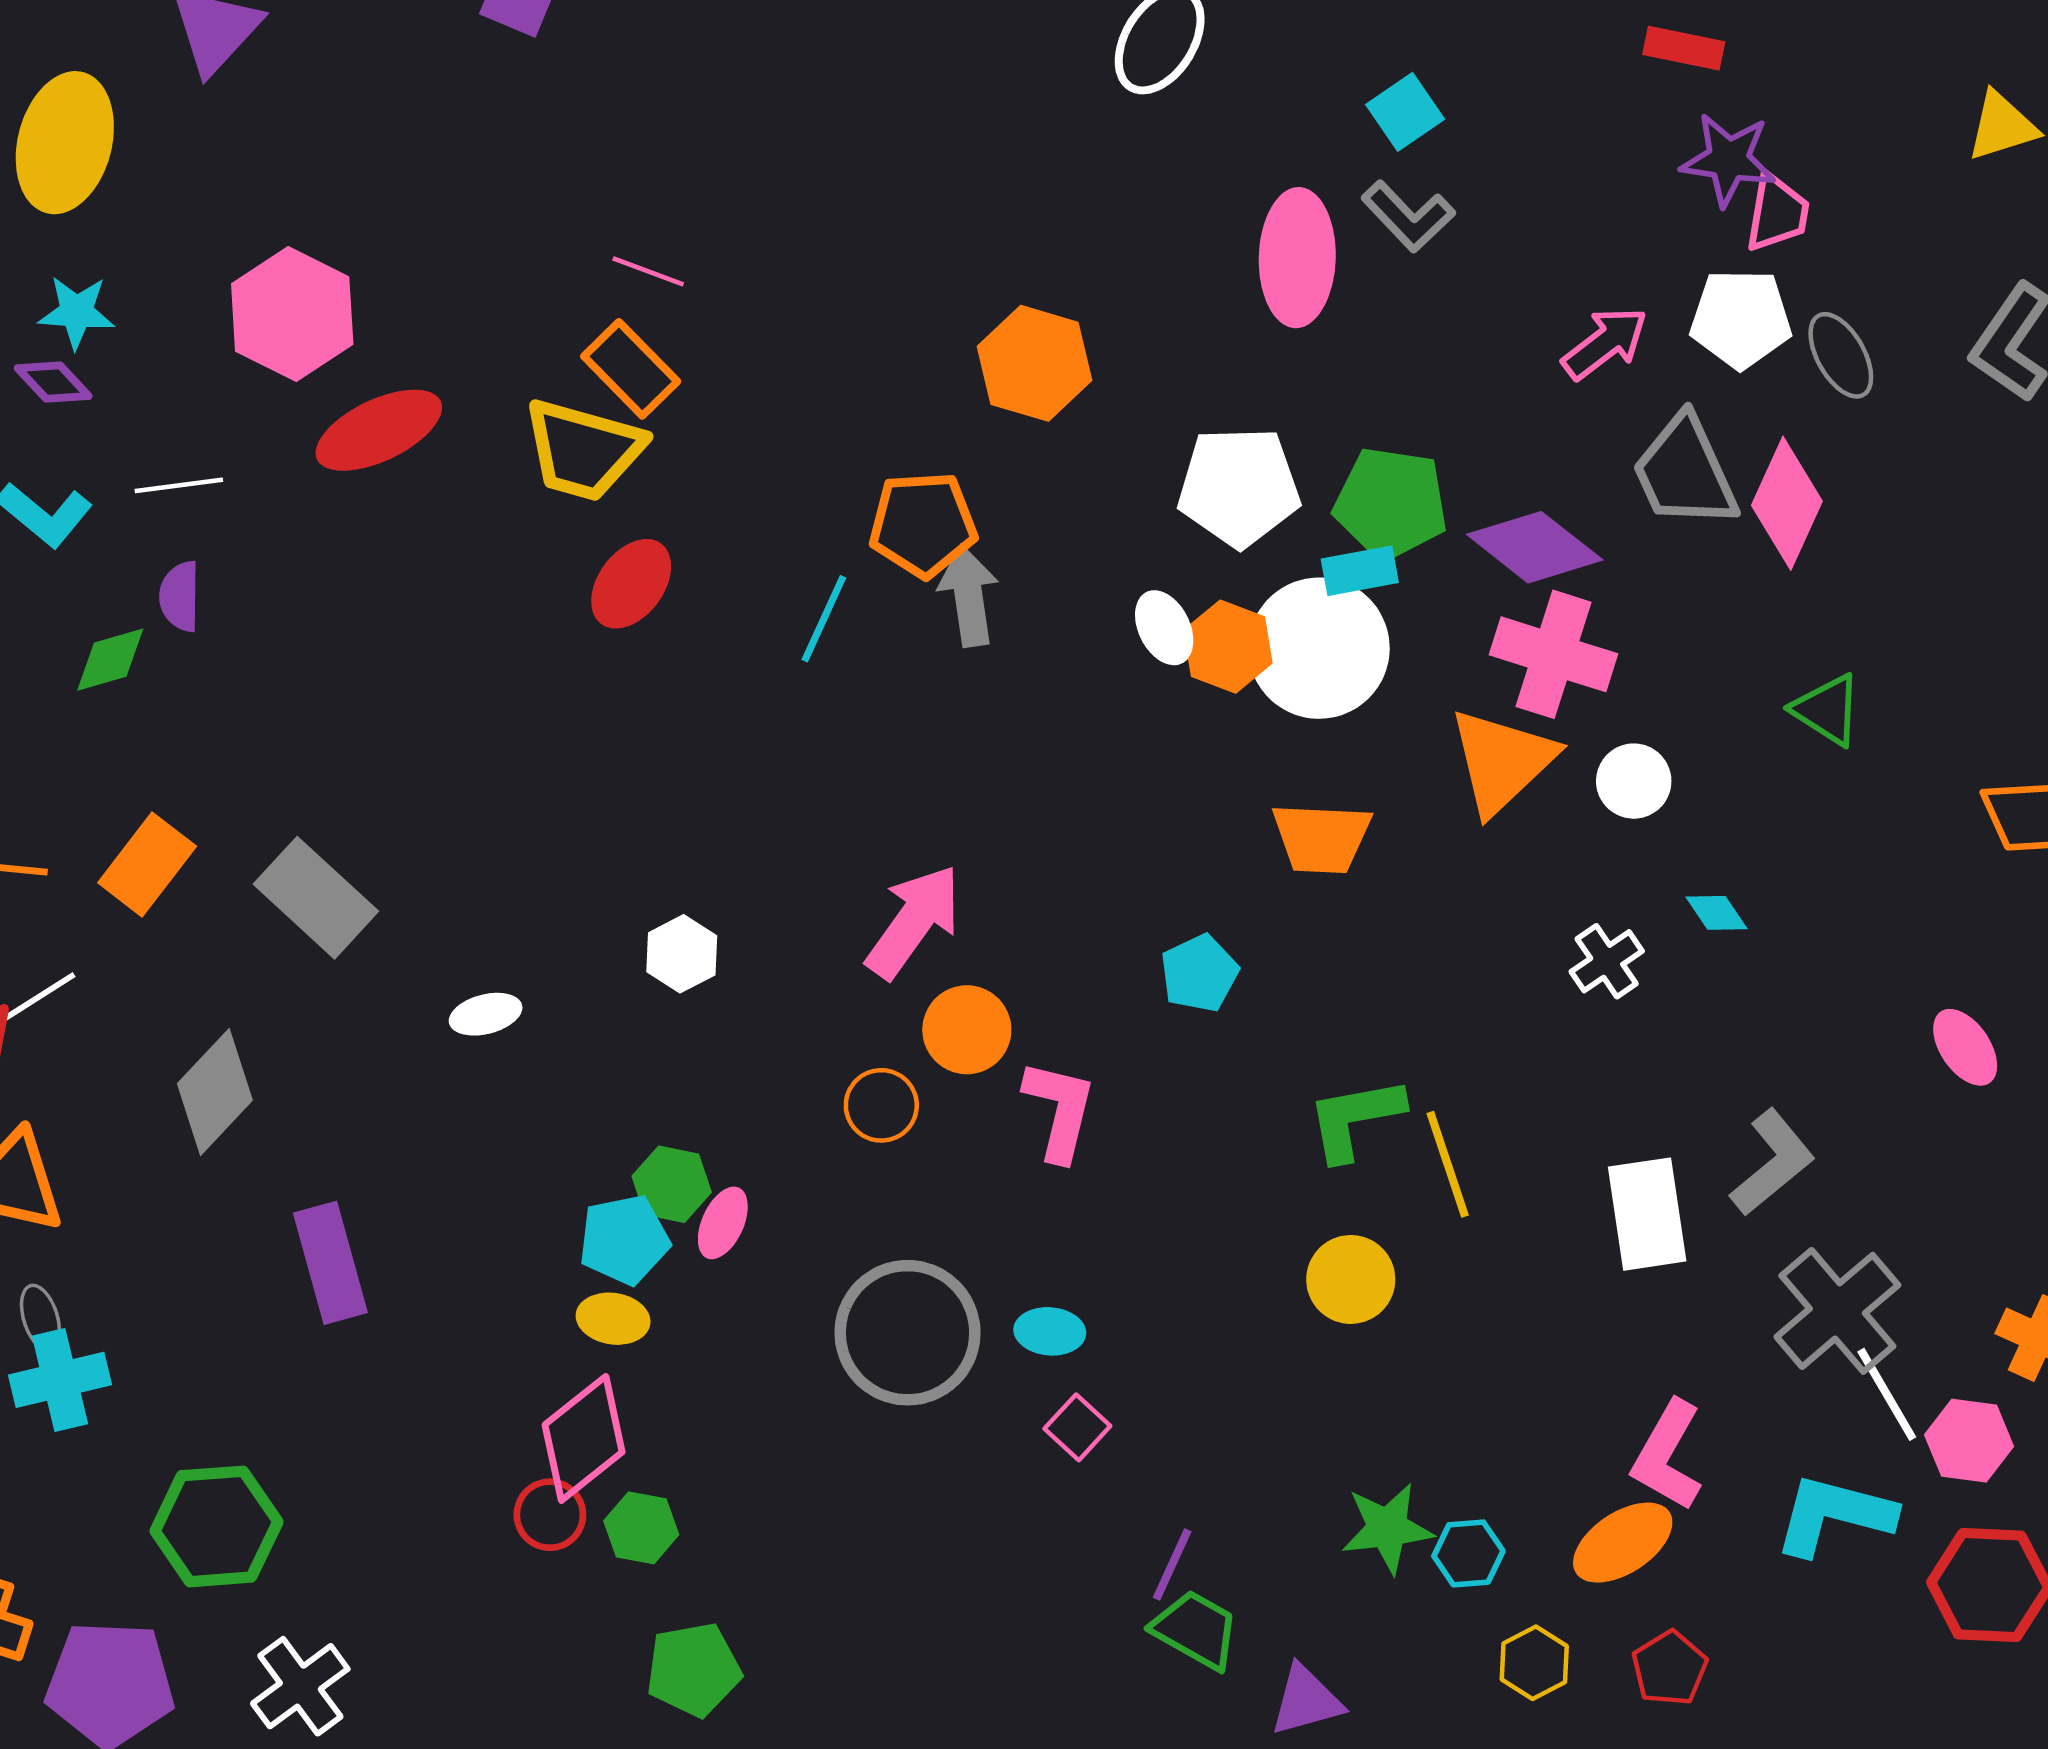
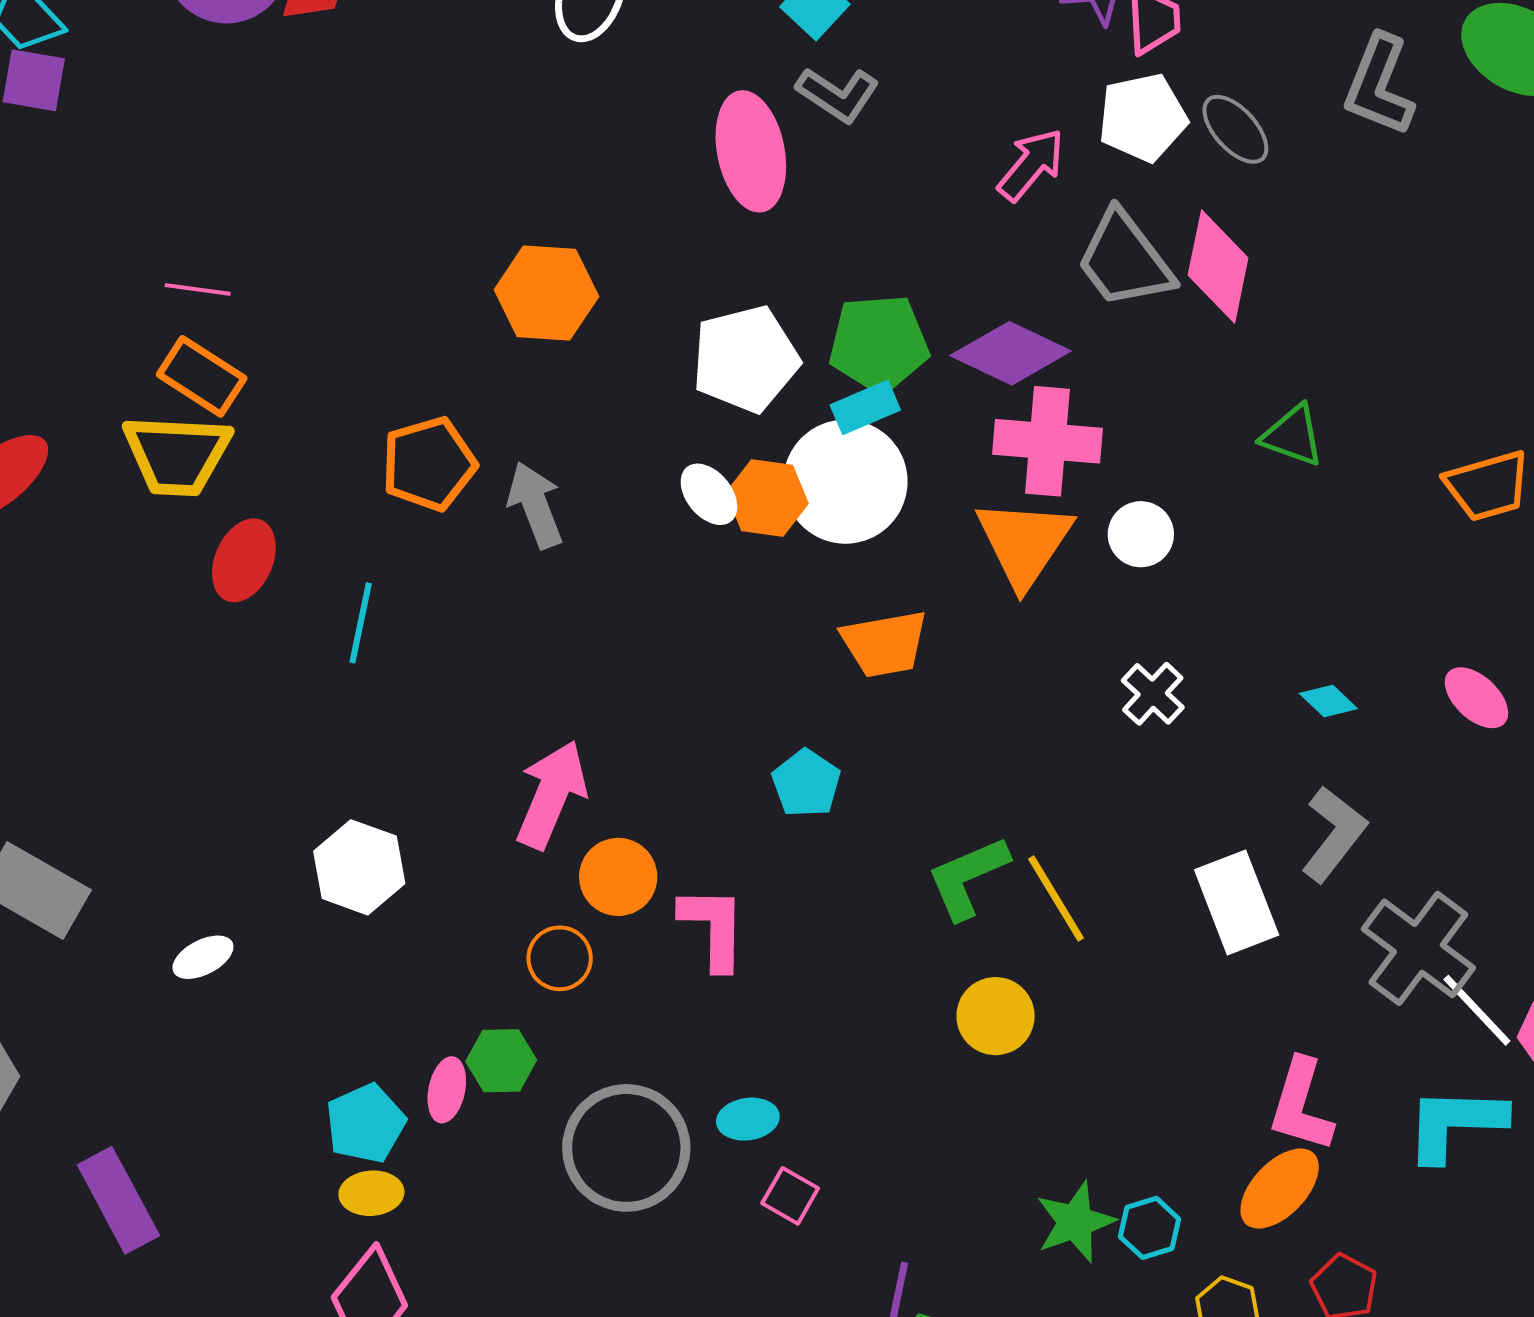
orange pentagon: (923, 525) -> (429, 464), moved
cyan line: (824, 619) -> (361, 623), moved
cyan diamond: (1716, 913) -> (1328, 701), moved
white hexagon: (682, 954) -> (359, 867), size x1.4
green hexagon: (672, 1184) -> (501, 1061), moved

